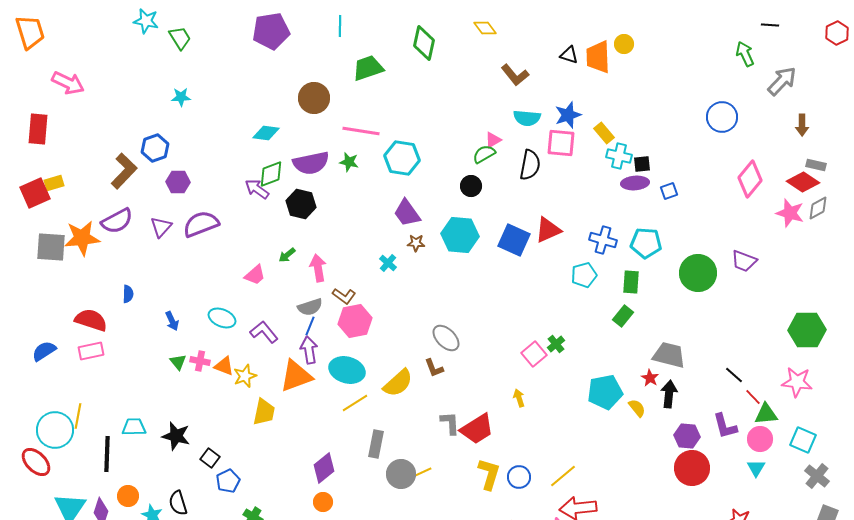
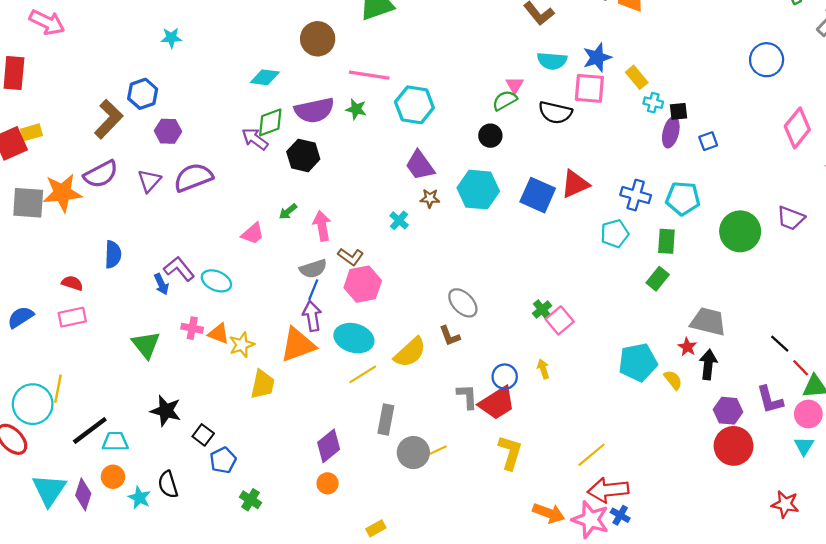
pink triangle: (493, 140) -> (515, 85), turned -30
cyan cross: (619, 156) -> (653, 103), size x0.7
black semicircle: (530, 165) -> (555, 113), turned 92
purple ellipse: (635, 183) -> (671, 132), turned -72
blue semicircle: (128, 294) -> (113, 254), size x1.4
red semicircle: (91, 320) -> (72, 283), size x0.6
purple L-shape: (264, 332) -> (179, 269), moved
green cross: (556, 344) -> (542, 309), moved
green triangle: (178, 362) -> (146, 345), moved, size x1.6
cyan trapezoid: (134, 427) -> (115, 442), moved
black line: (107, 454) -> (90, 431), turned 51
blue circle: (519, 477) -> (505, 377), moved

